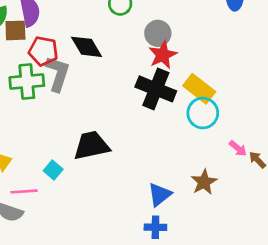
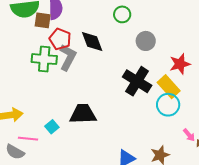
red star: (163, 55) -> (180, 64), moved

